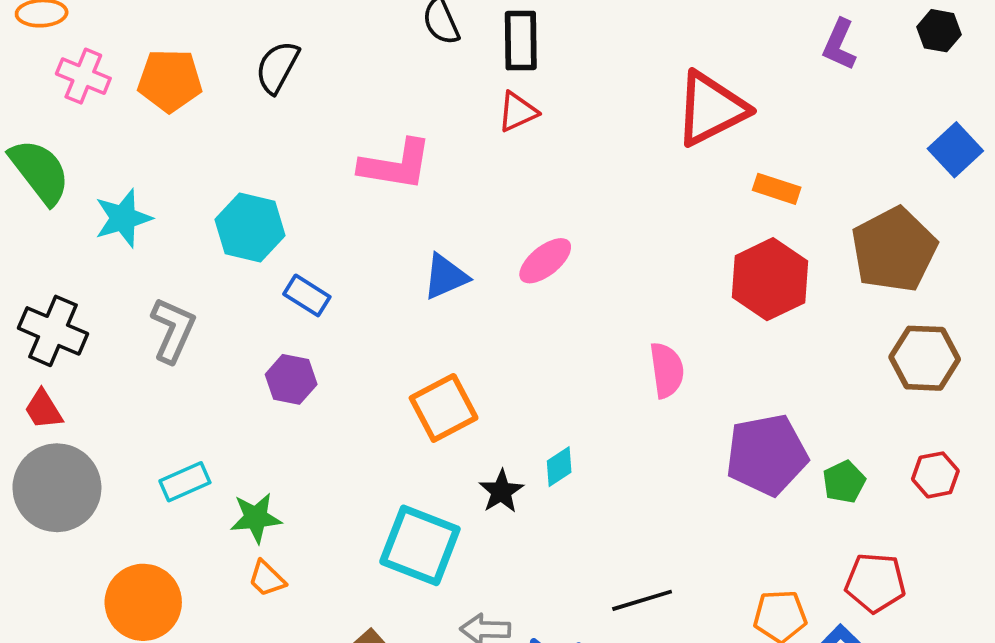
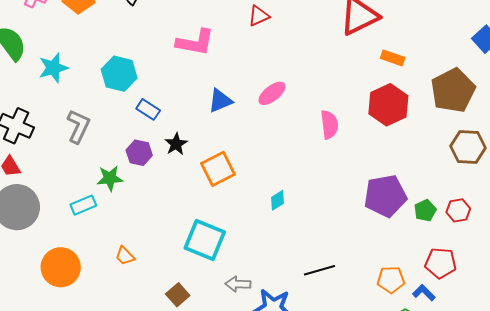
pink semicircle: (667, 370) -> (329, 125), moved
red hexagon: (935, 475) -> (458, 210), moved
black star: (501, 491) -> (176, 144), moved
green star: (256, 518) -> (110, 178), moved

